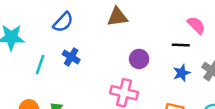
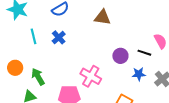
purple circle: (139, 59) -> (120, 56), moved
cyan line: (40, 65) -> (34, 36), turned -49

